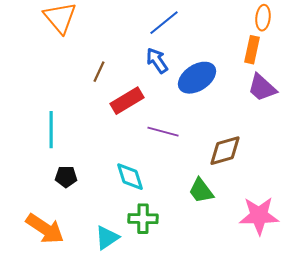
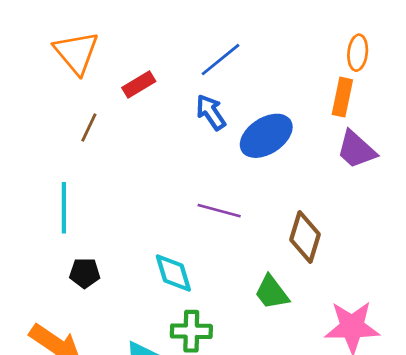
brown line: (99, 72) -> (89, 127), moved
red rectangle: (127, 101) -> (139, 85), moved, size x0.7
brown diamond: (225, 151) -> (305, 237), turned -57

